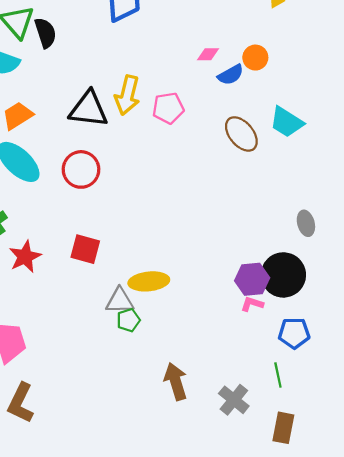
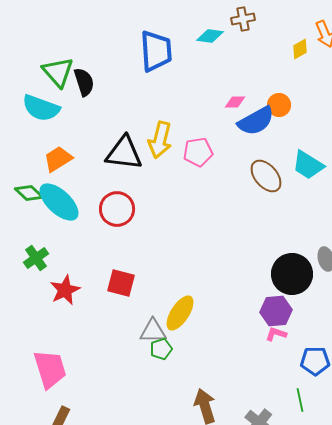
blue semicircle: (231, 75) -> (256, 121), size x1.5
black circle: (283, 275) -> (292, 274), moved
yellow ellipse: (149, 281) -> (180, 313), turned -51

